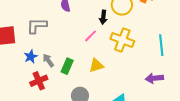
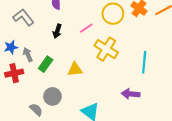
black arrow: (103, 17) -> (57, 31), moved
gray L-shape: (37, 26) -> (23, 17), turned 40
pink line: (91, 36) -> (86, 28), moved

